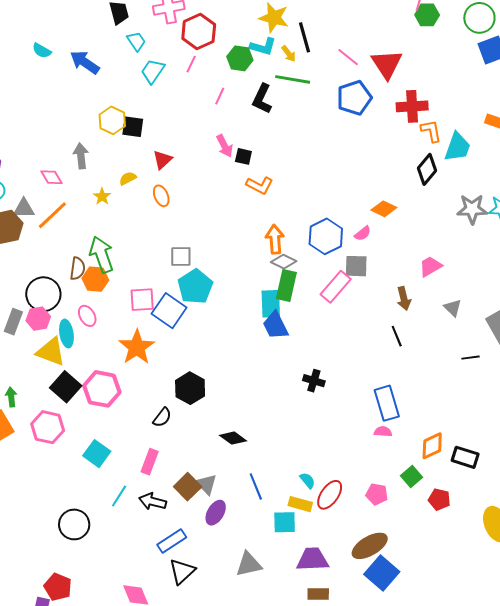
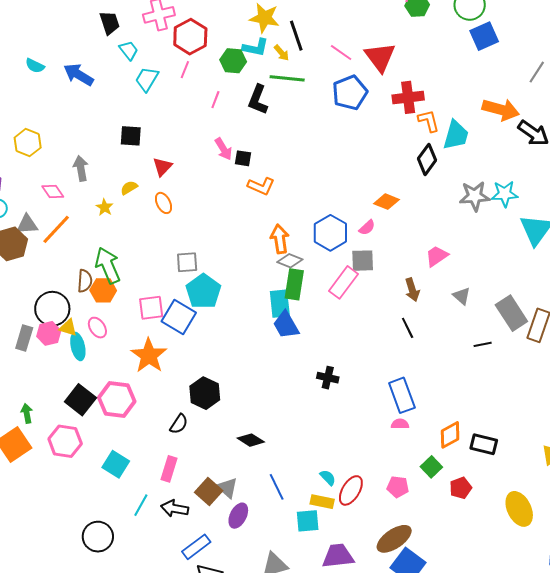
yellow hexagon: (112, 120) -> (28, 143), moved
yellow triangle: (51, 352) -> (68, 328), moved, size x0.6
red pentagon: (439, 499) -> (461, 488), turned -30

